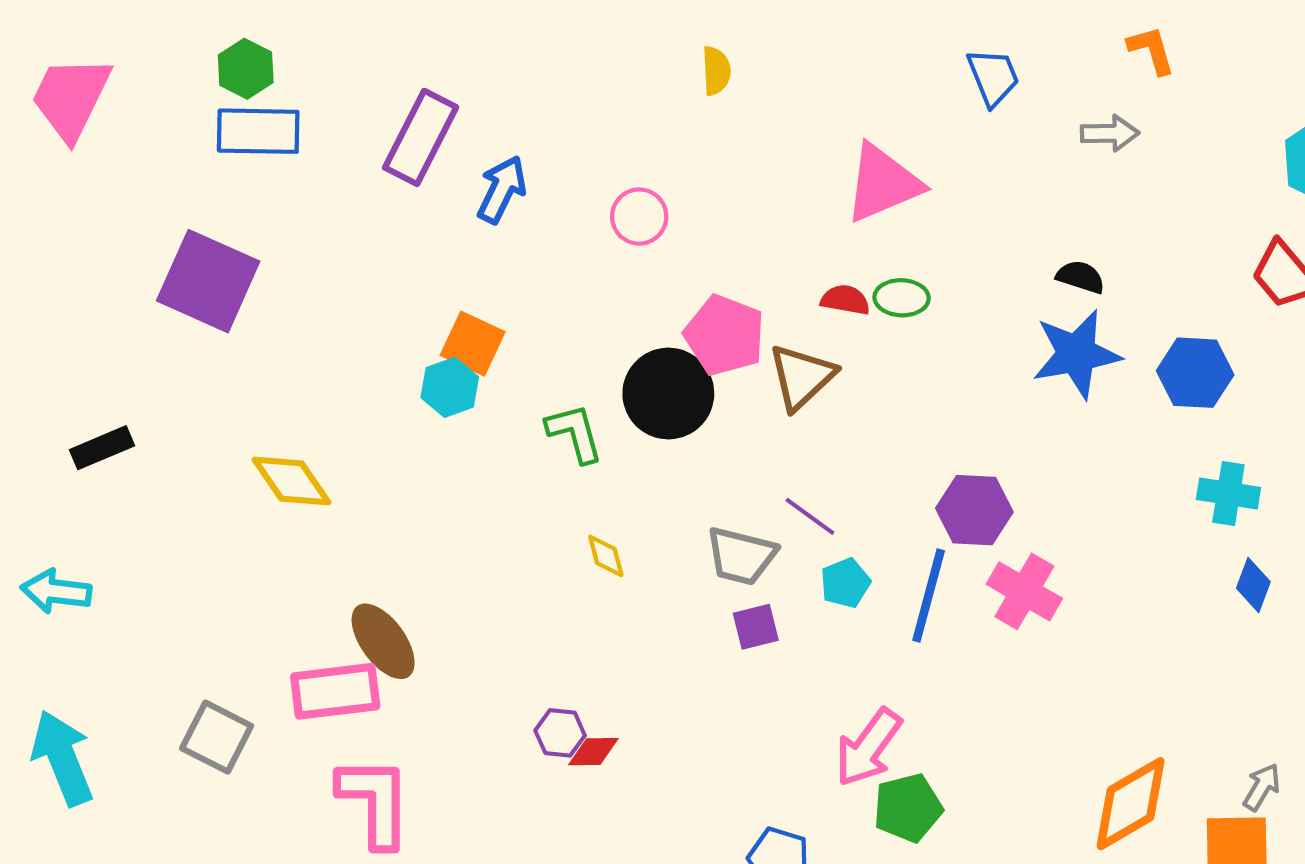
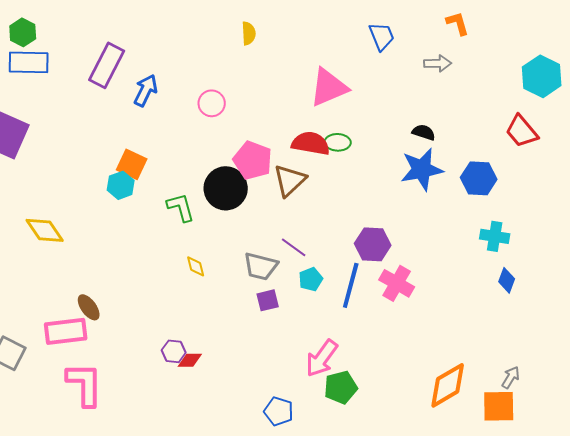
red semicircle: (845, 300) -> (311, 143), size x1.6
brown ellipse: (383, 641) -> (89, 307), size x0.7

